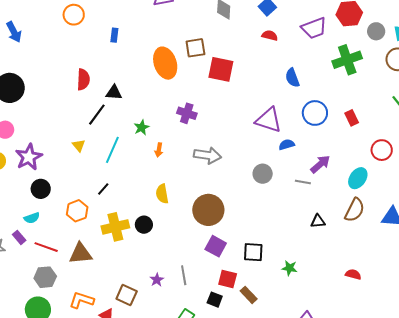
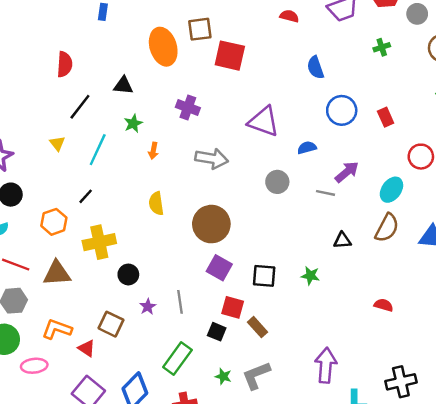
green cross: (347, 60) -> (382, 47), size x0.5
black triangle: (114, 93) -> (123, 85), moved
purple triangle: (269, 120) -> (263, 121), moved
black circle: (144, 225) -> (128, 274), moved
green star: (289, 268) -> (310, 276), moved

